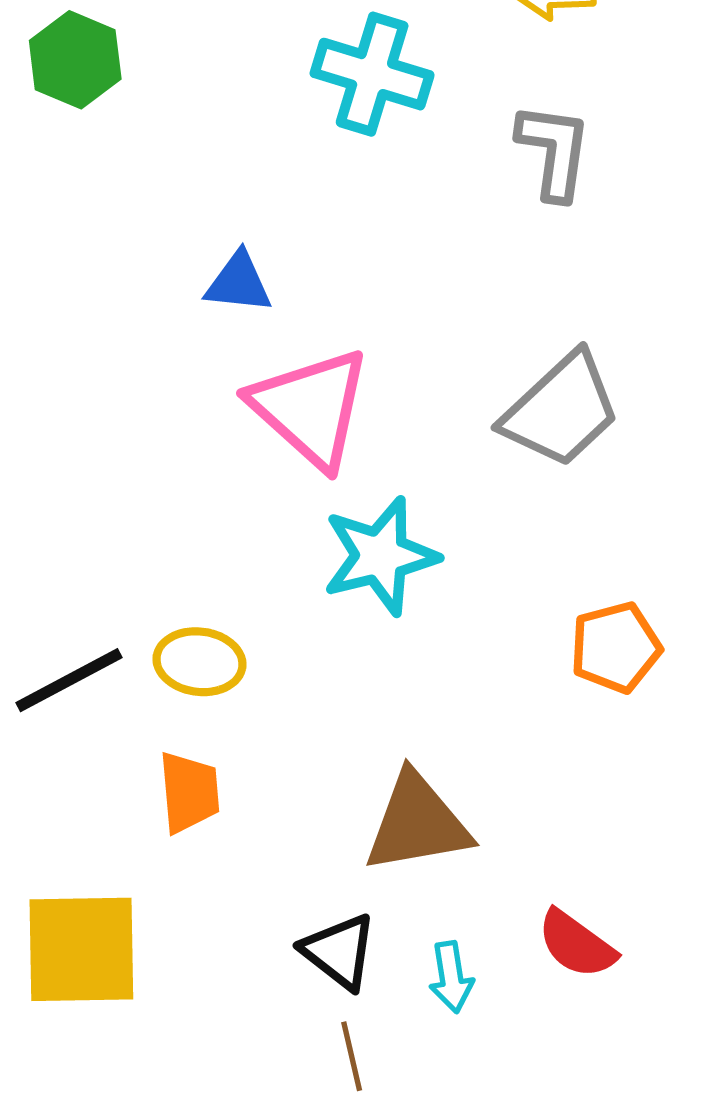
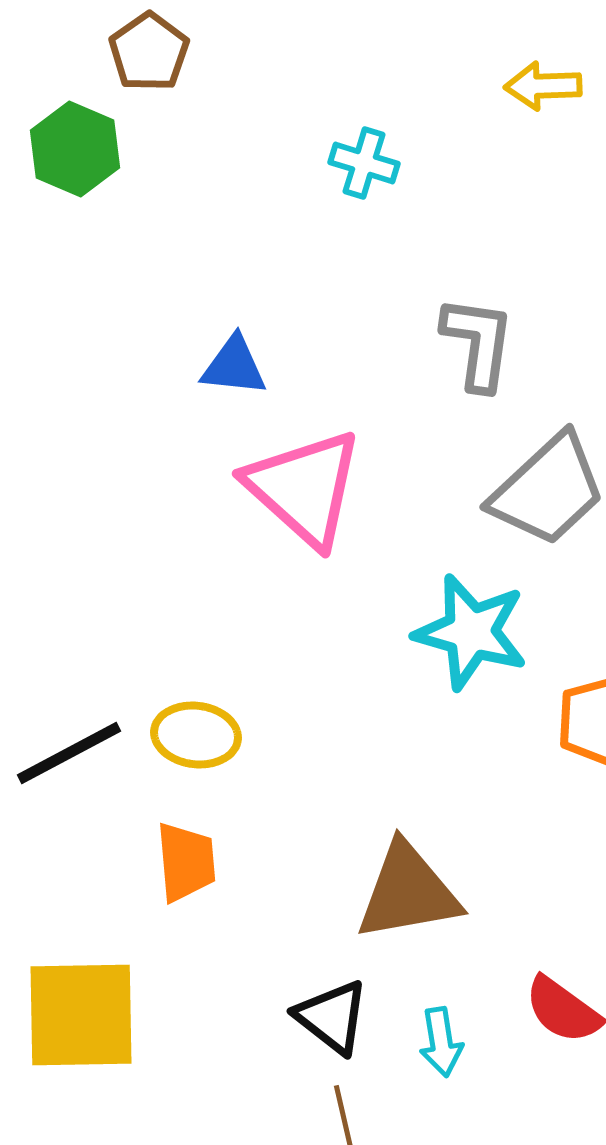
cyan cross: (372, 74) -> (364, 163), size x0.6
gray L-shape: (554, 151) -> (478, 343), moved
cyan star: (380, 556) -> (471, 632), moved, turned 30

